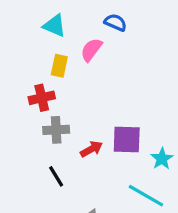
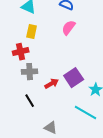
pink semicircle: (91, 50) -> (69, 28), moved
purple square: (127, 139) -> (74, 78), turned -36

